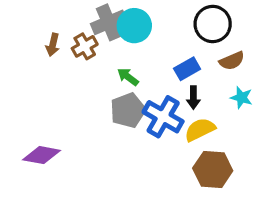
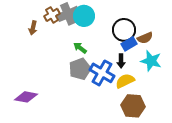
black circle: (213, 24) -> (124, 30), moved
brown cross: (85, 46) -> (52, 15), moved
blue rectangle: (187, 69) -> (129, 44), moved
cyan star: (241, 98) -> (151, 61), size x1.5

